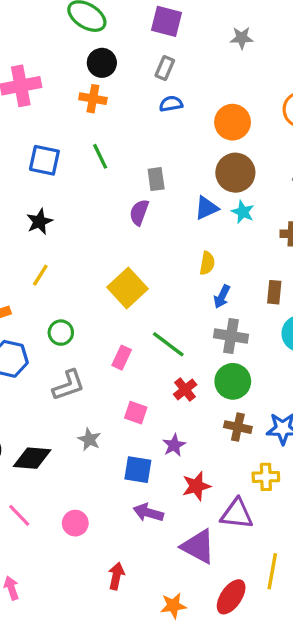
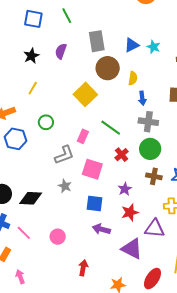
brown circle: (235, 173) -> (108, 68), moved
gray rectangle: (156, 179) -> (97, 41), moved, size x1.5
purple semicircle: (139, 212) -> (61, 51), moved
blue arrow: (222, 297) -> (142, 98), turned -32
gray L-shape: (68, 385) -> (64, 155), moved
pink square: (136, 413) -> (92, 169), size x1.5
purple star: (174, 445) -> (125, 189), moved

